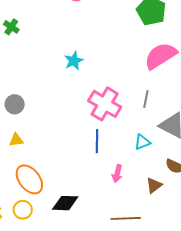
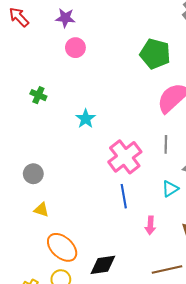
green cross: (11, 27) -> (38, 95), moved
pink cross: (105, 104) -> (125, 157), turned 32
yellow triangle: (16, 140) -> (41, 210), turned 35

